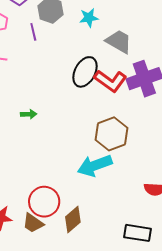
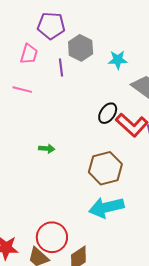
black ellipse: (85, 72) -> (108, 113), size x0.7
brown hexagon: (112, 134) -> (105, 168), moved

